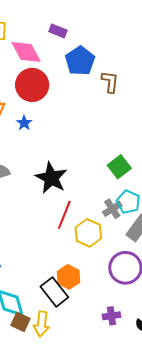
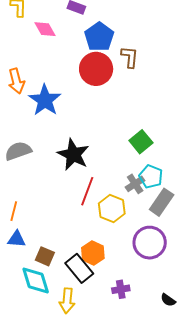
pink diamond: (26, 52) -> (45, 29), size x0.7
red circle: (32, 85) -> (96, 69), moved
blue star: (24, 123) -> (45, 100), size x2.0
purple cross: (111, 316) -> (121, 289), moved
brown square: (20, 322) -> (45, 256), moved

